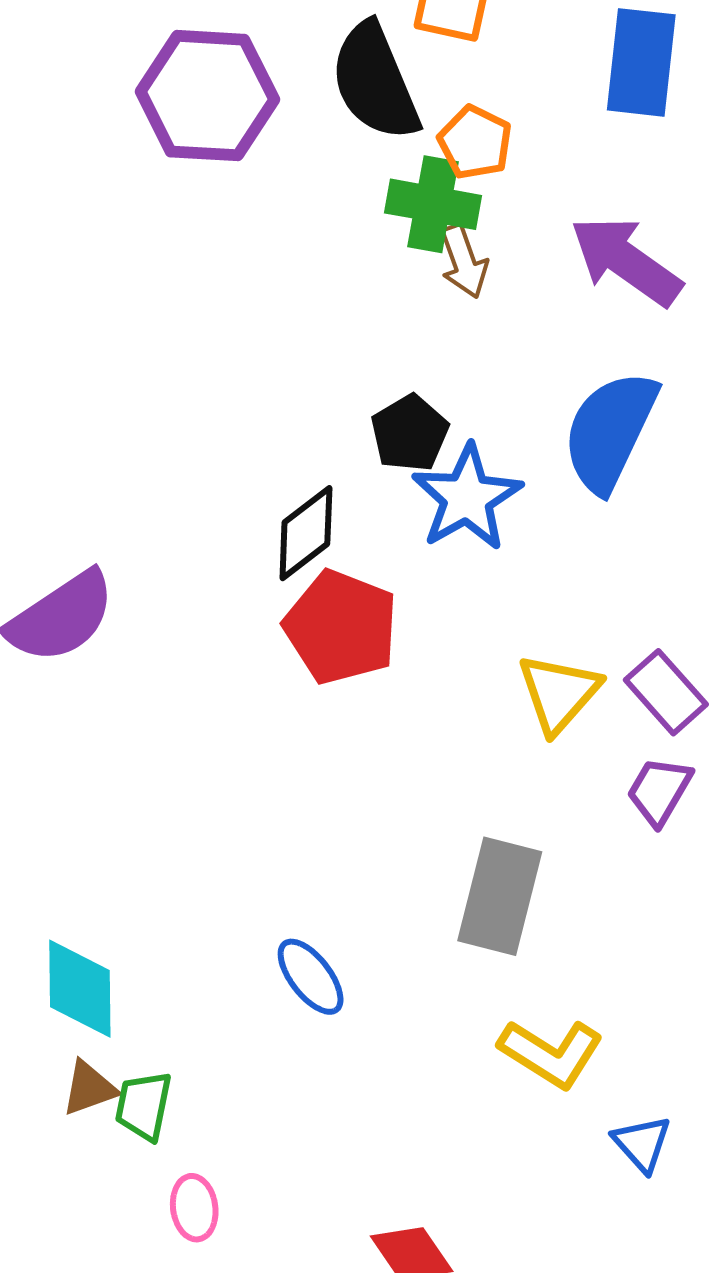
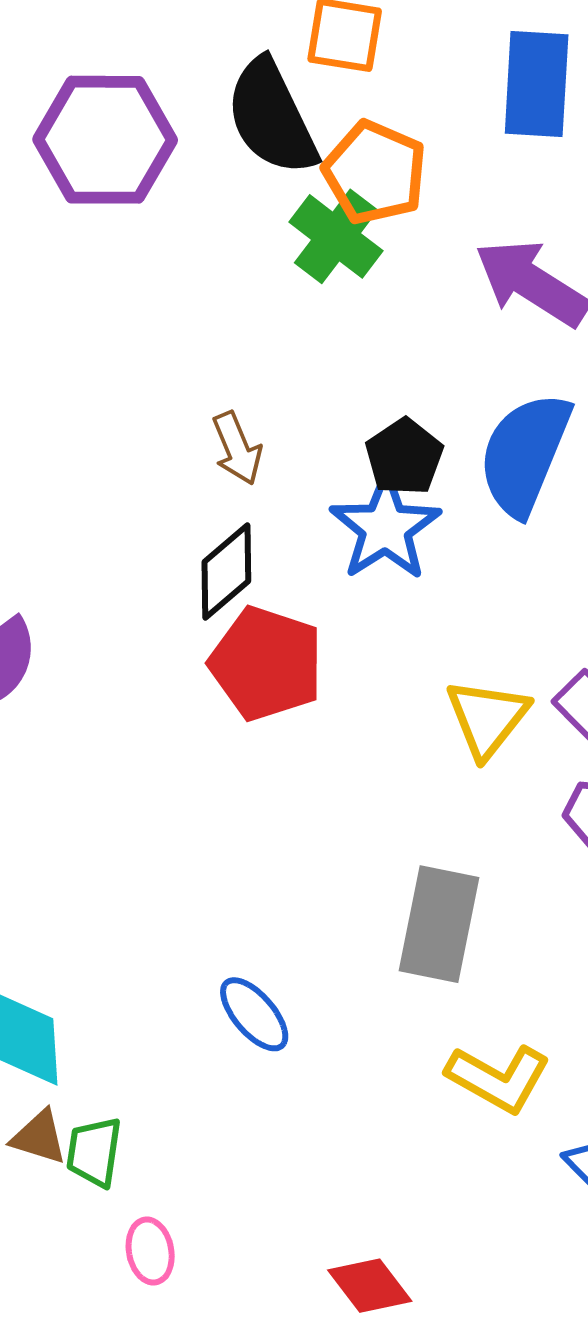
orange pentagon: (475, 142) -> (375, 172), size x1.4
green cross: (433, 204) -> (336, 236), turned 30
brown arrow: (464, 261) -> (237, 448), moved
black pentagon: (410, 433) -> (404, 457), moved
brown triangle: (89, 1088) -> (39, 1137), turned 40

